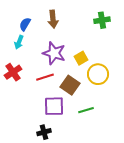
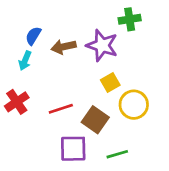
brown arrow: (53, 19) -> (64, 47), moved, turned 84
green cross: (102, 20) -> (130, 19), moved
purple star: (54, 53) -> (102, 45), moved

